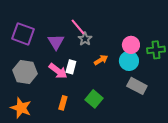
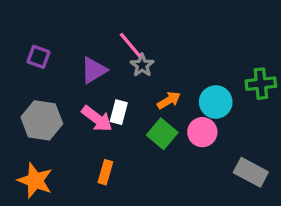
purple square: (23, 34) -> (38, 57), size x0.6
purple triangle: (56, 42) -> (94, 70), turned 30
pink circle: (131, 45) -> (202, 132), moved
gray rectangle: (137, 86) -> (251, 172), moved
green square: (94, 99) -> (162, 134), moved

